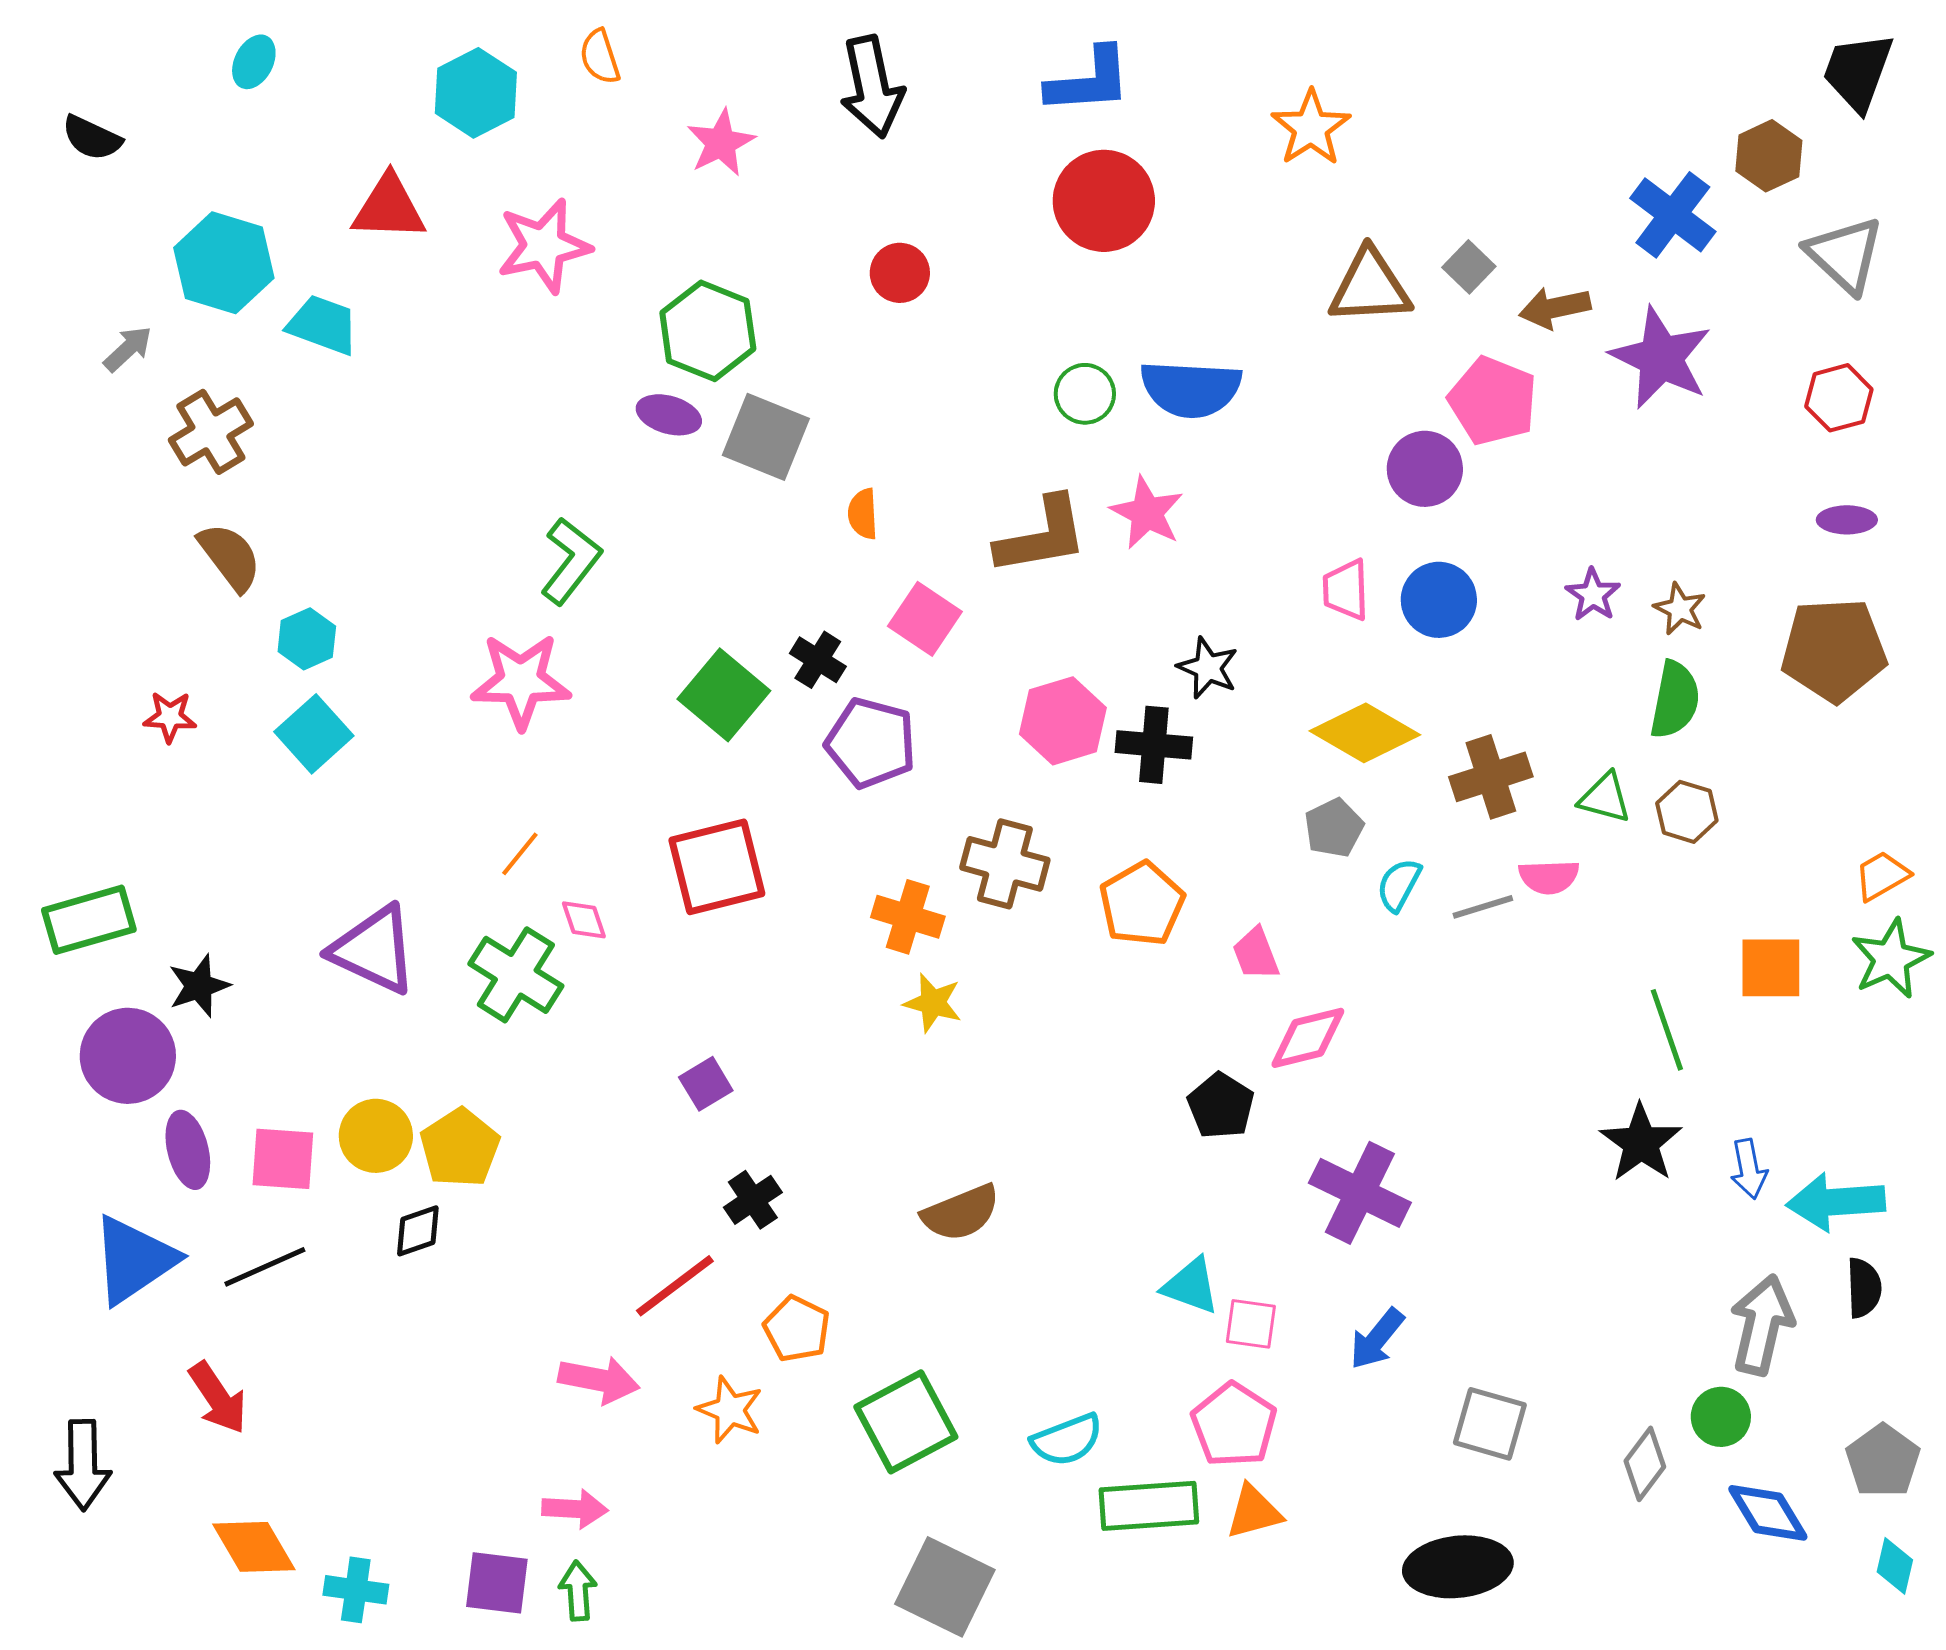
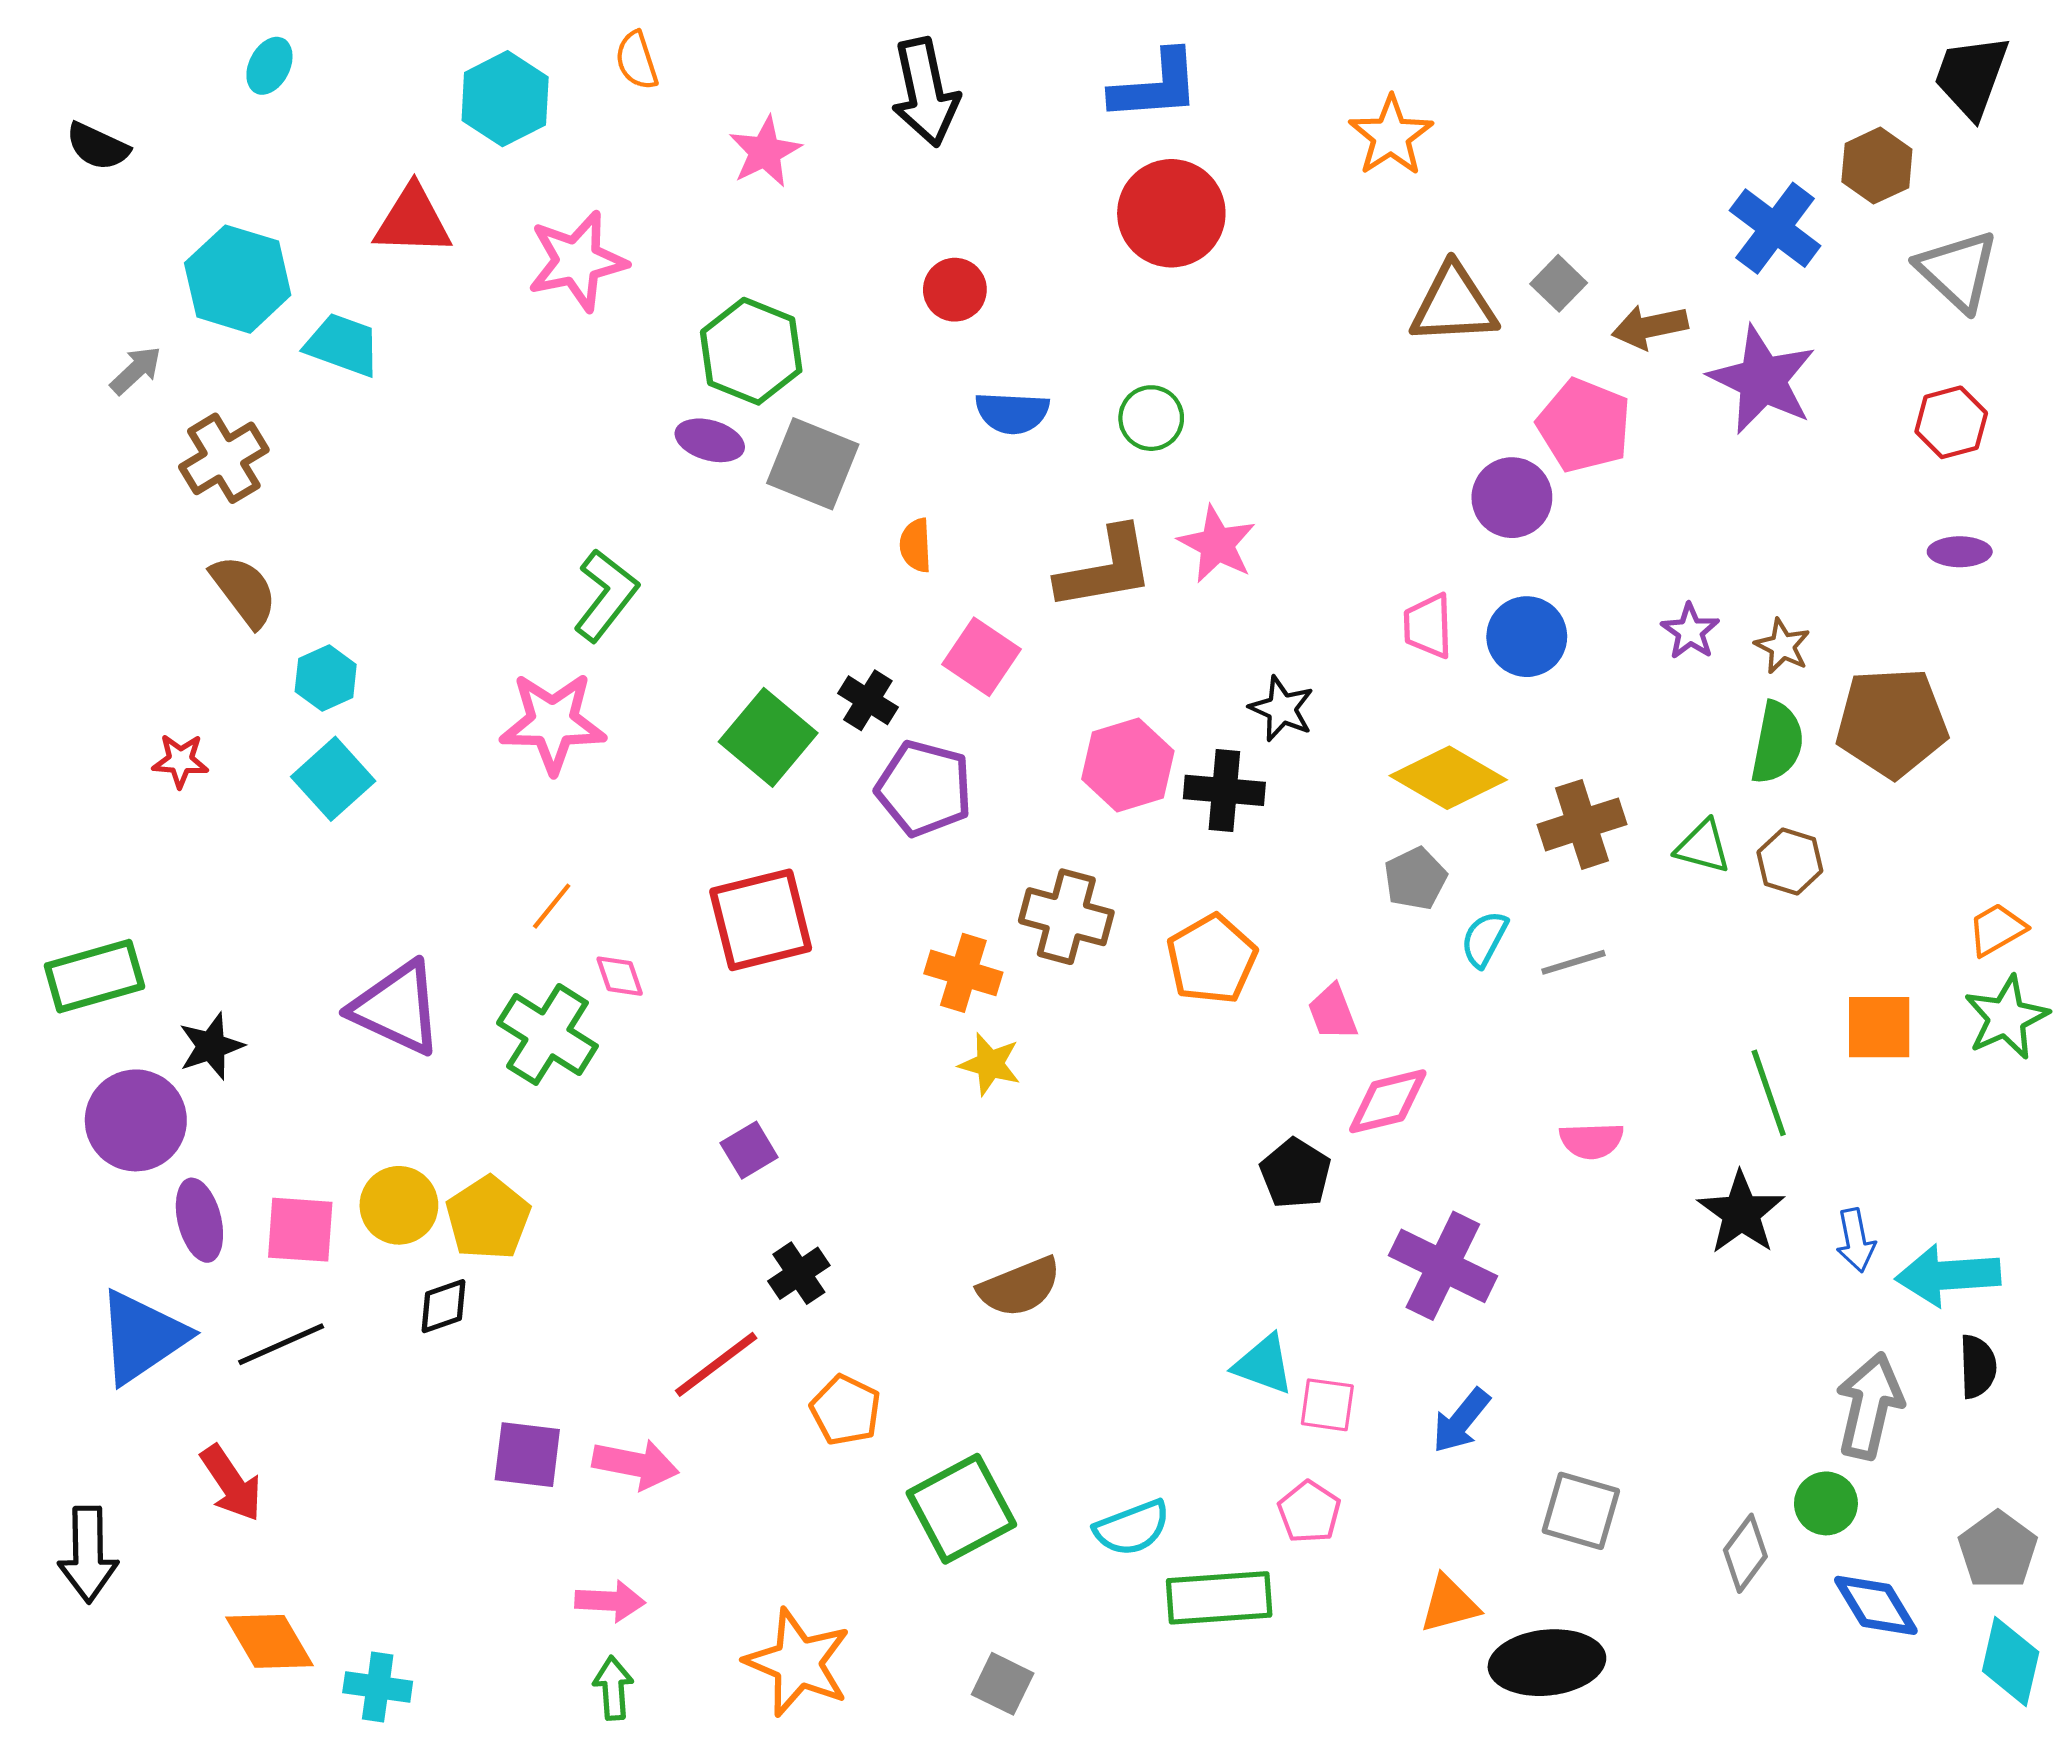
blue semicircle: (1191, 389) -> (1012, 413), moved, size x0.7
brown pentagon: (1834, 650) -> (1892, 723), moved
pink semicircle: (1549, 877) -> (1591, 1141), moved
orange star: (730, 1410) -> (798, 1663), moved, size x1.5
pink pentagon: (1234, 1425) -> (1309, 1512), size x0.7
orange triangle: (1254, 1512) -> (1449, 1604), moved
cyan diamond: (1895, 1566) -> (2011, 1662), size x1.5
purple square: (497, 1583) -> (527, 1455), moved
gray square: (945, 1587) -> (1003, 1684), size x0.6

